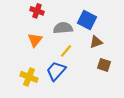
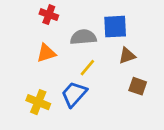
blue square: (87, 20) -> (115, 27), turned -30
orange triangle: (35, 40) -> (46, 53), turned 35

